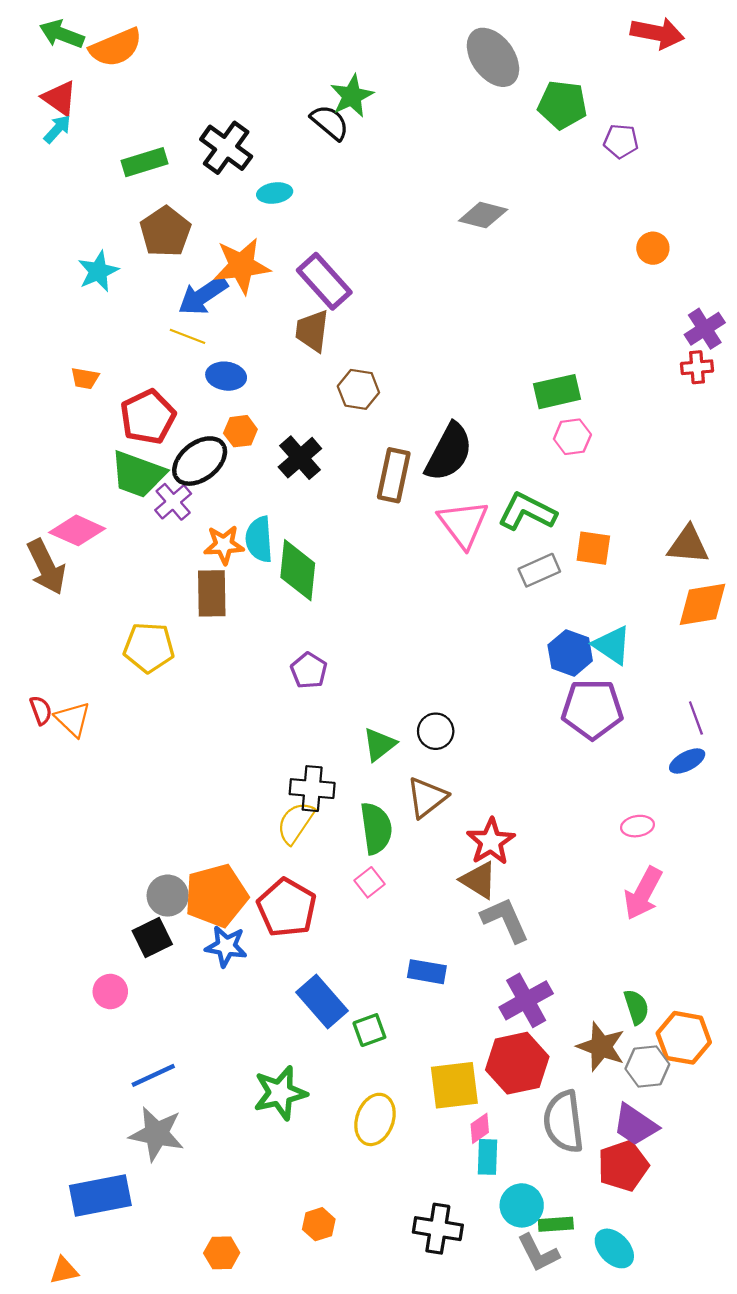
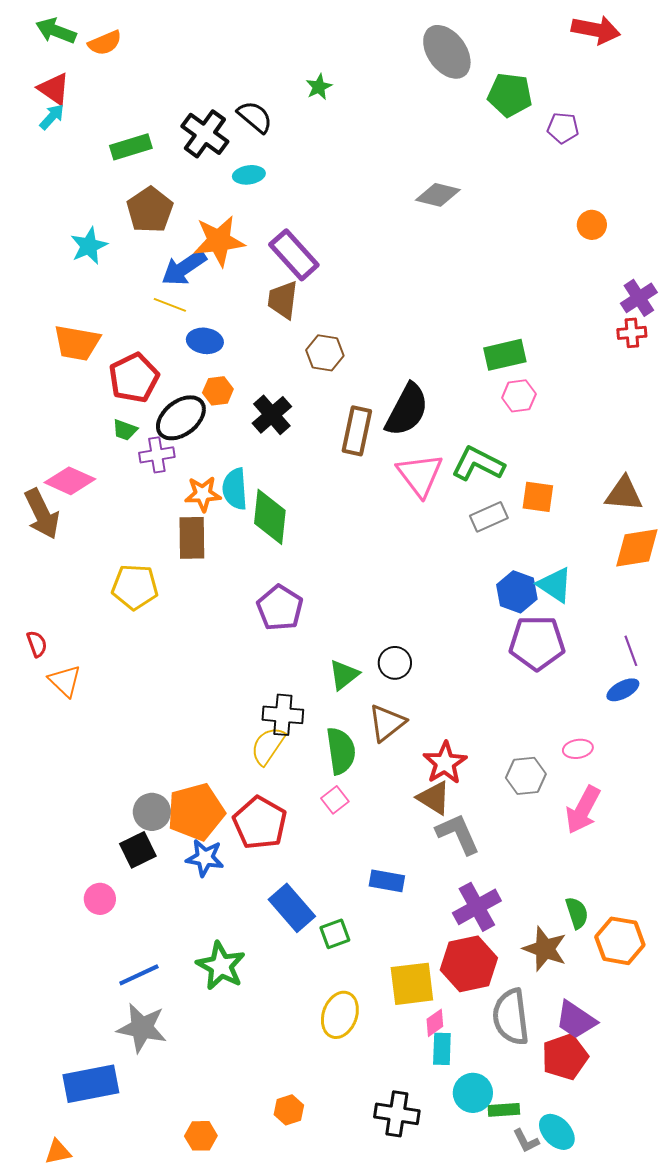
orange semicircle: (116, 47) -> (105, 43), size x0.7
green star: (352, 96) -> (319, 87), size x0.7
black semicircle: (330, 122) -> (255, 117), moved
orange trapezoid: (85, 378) -> (77, 343), size x1.8
green trapezoid: (138, 474) -> (125, 430), size x0.5
purple cross: (173, 502) -> (157, 455), turned 32
purple pentagon: (309, 671) -> (280, 608), size x1.4
orange triangle: (73, 719) -> (65, 681), moved
gray hexagon: (647, 1066) -> (526, 776), moved
green star: (280, 1093) -> (221, 966), moved, turned -30
gray L-shape: (538, 1253) -> (526, 1141), moved, size x0.7

